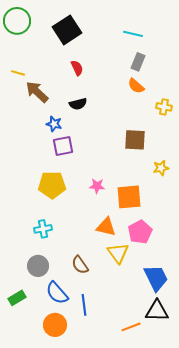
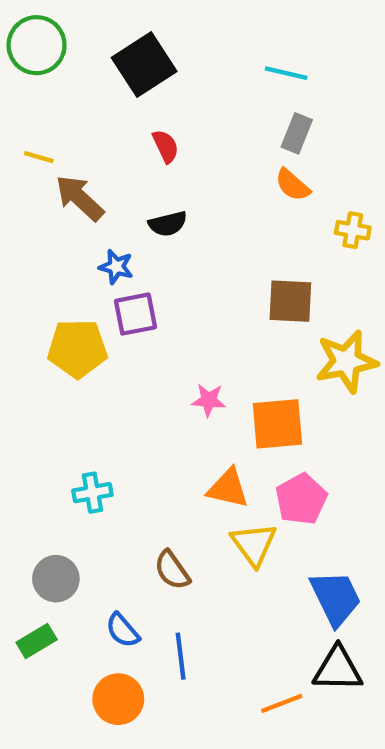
yellow star: (161, 168) -> (346, 361), size x1.8
yellow pentagon: (52, 185) -> (77, 348), moved
gray circle: (38, 266) -> (56, 579), moved
blue semicircle: (57, 293) -> (123, 630), size x0.7

